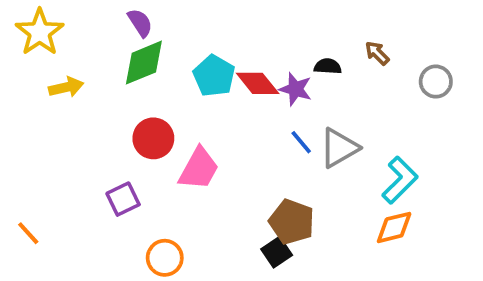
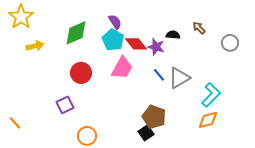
purple semicircle: (140, 23) -> (115, 22), moved
pink trapezoid: (199, 169) -> (122, 68), moved

